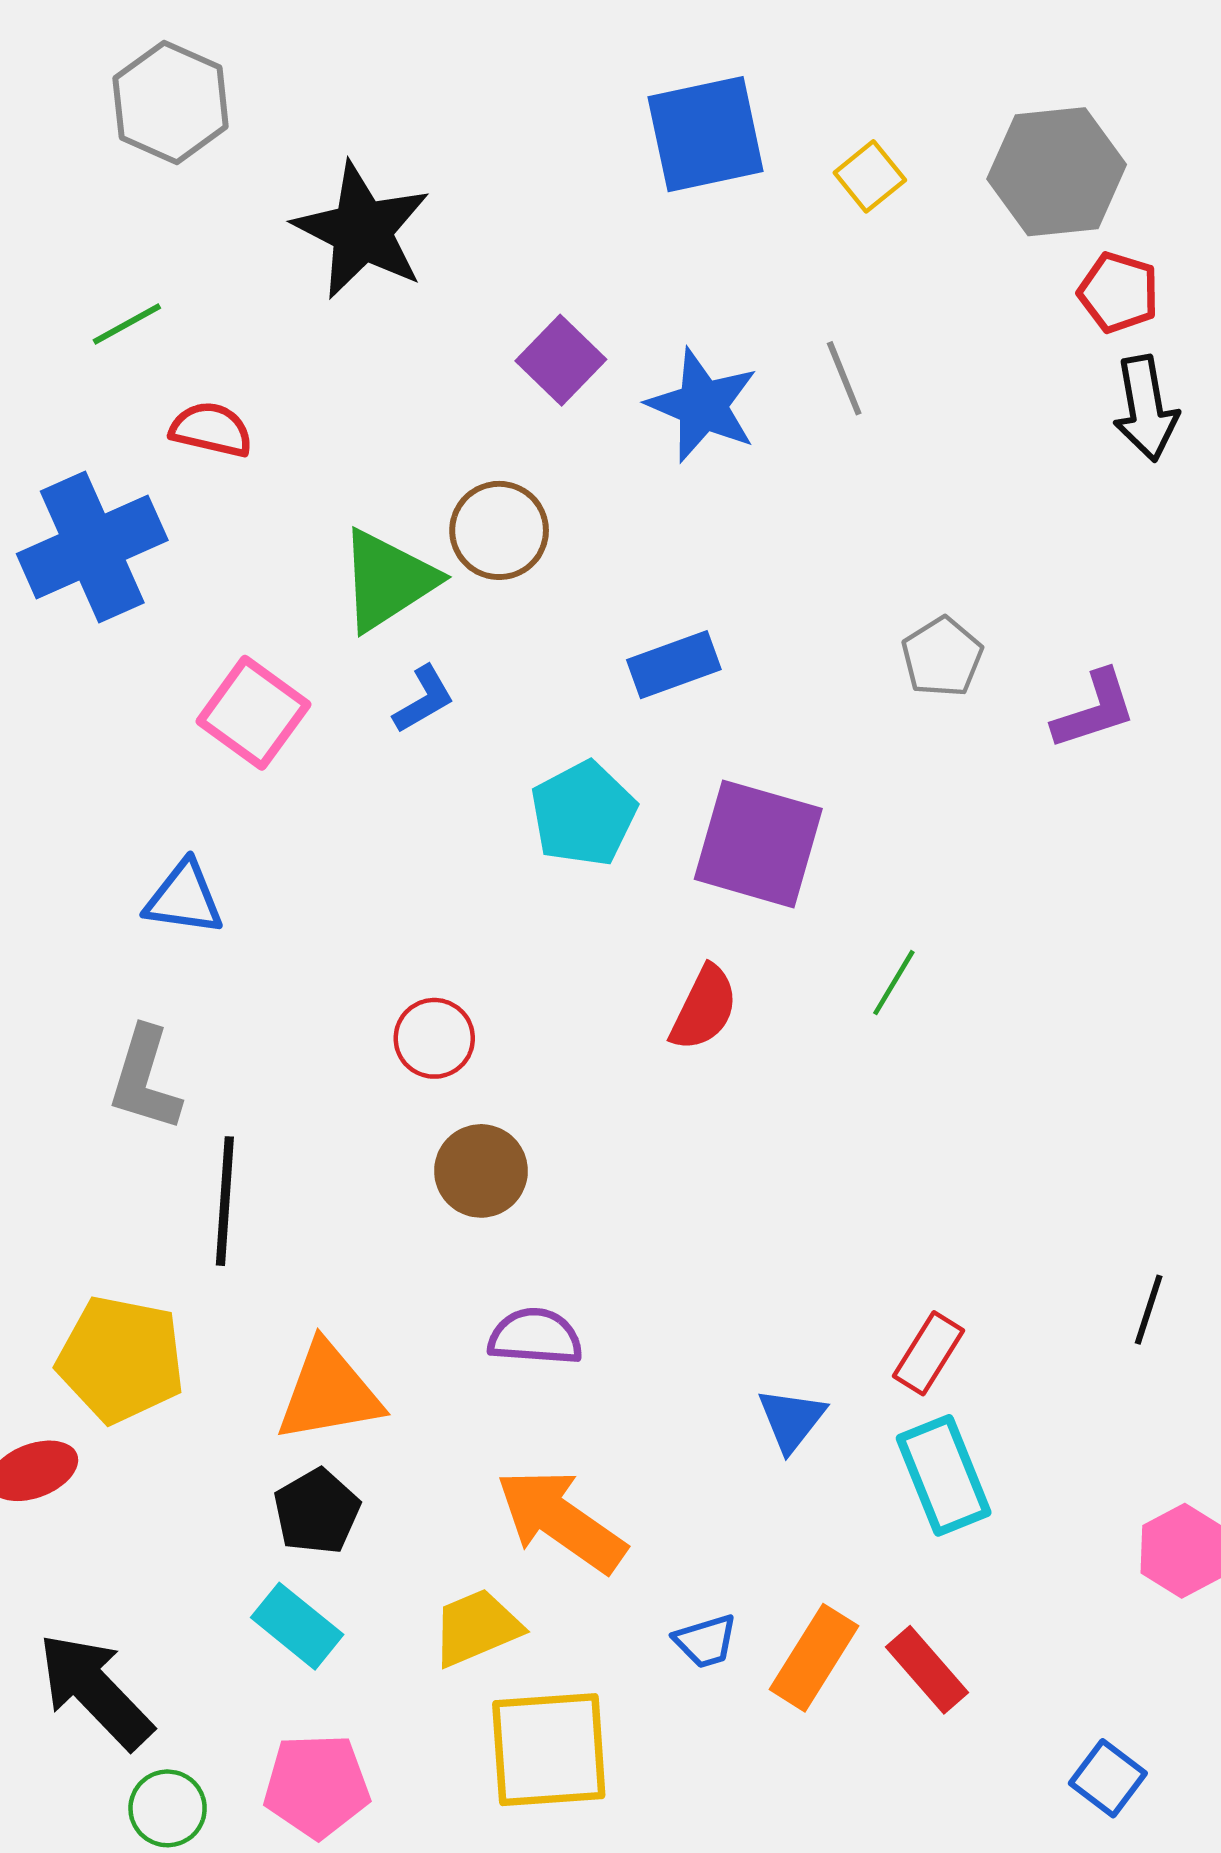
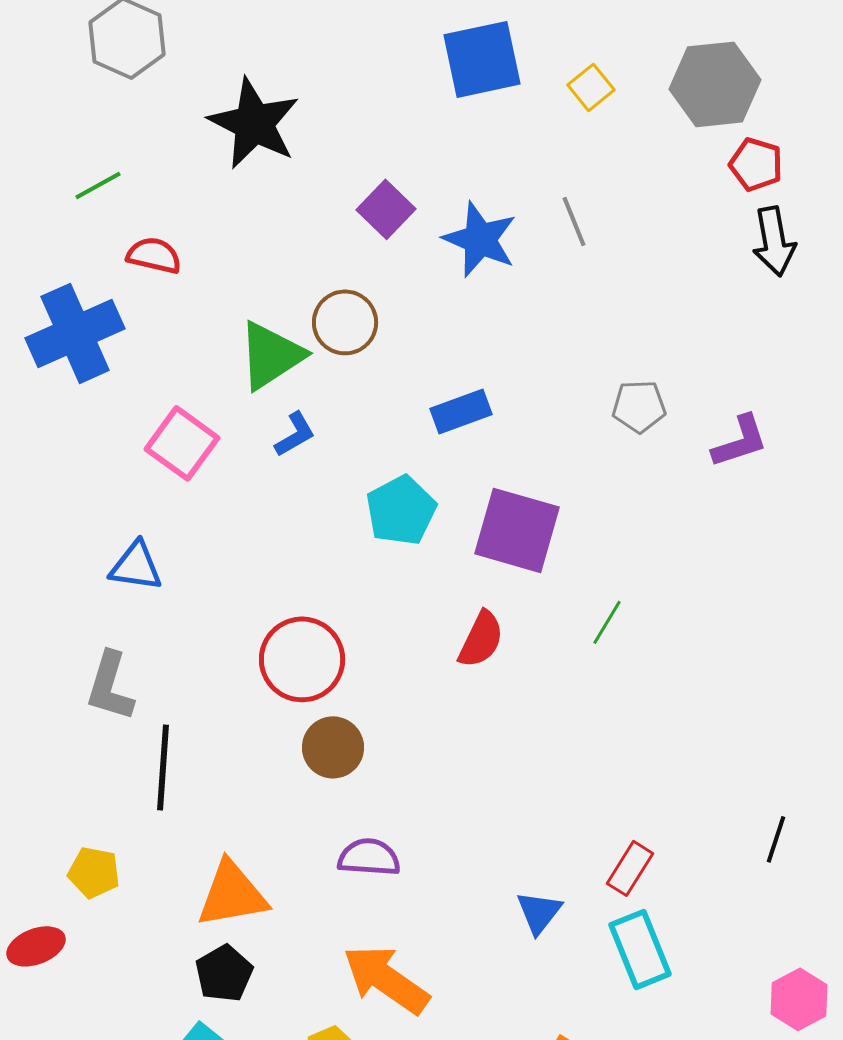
gray pentagon: (942, 657) -> (639, 406), turned 30
red circle: (434, 1038) -> (302, 659), size x1.6
yellow pentagon: (121, 1359) -> (94, 872), size x0.6

